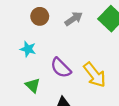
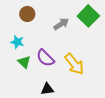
gray arrow: (74, 19) -> (61, 24), moved
green triangle: (33, 85) -> (24, 62), moved

